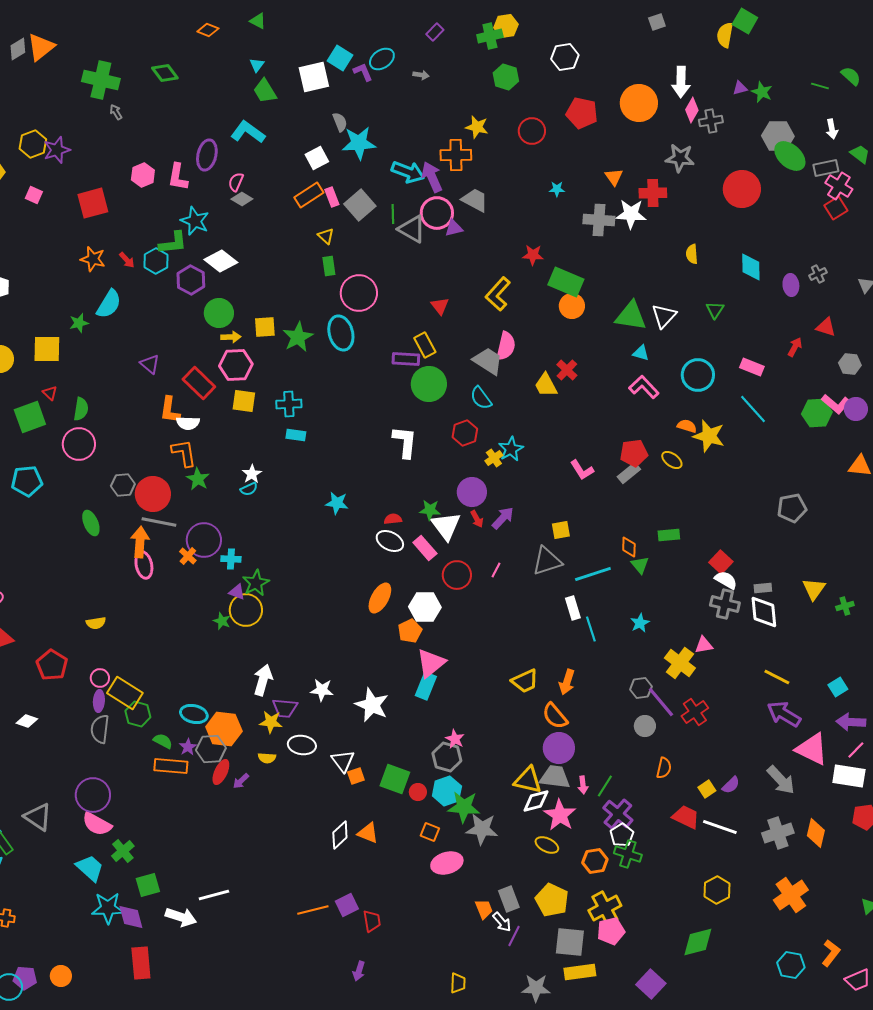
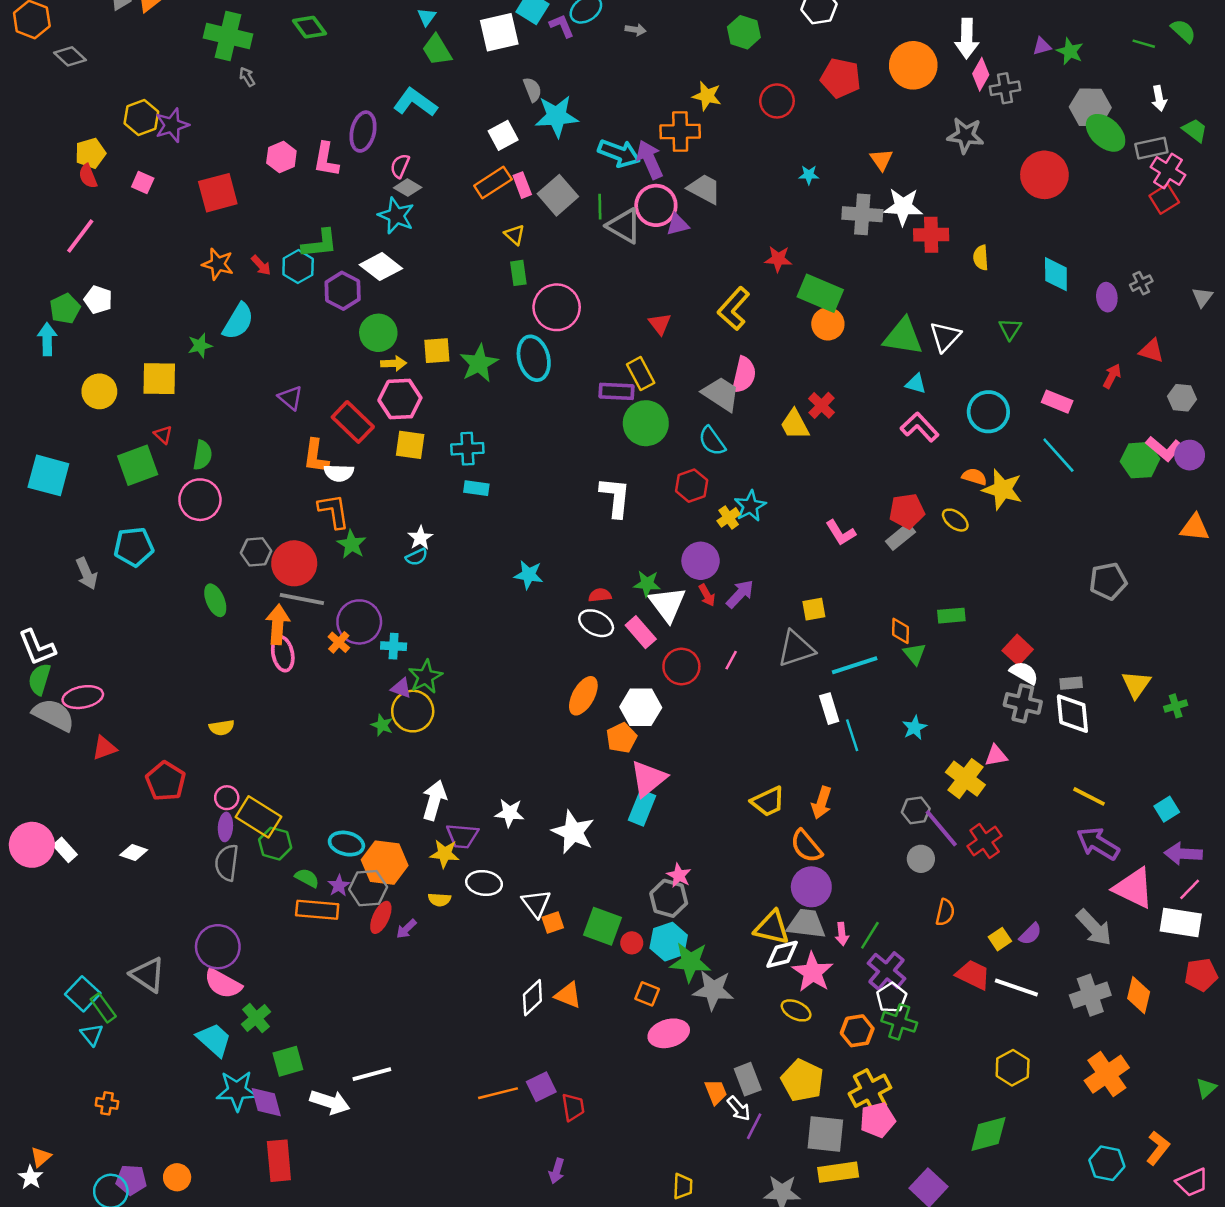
red cross: (653, 193) -> (931, 235), moved
cyan star: (195, 221) -> (396, 216), moved

